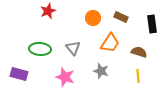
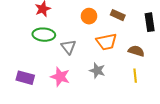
orange trapezoid: (110, 43) -> (106, 42), turned 45
green ellipse: (40, 49) -> (44, 35), moved
purple rectangle: (19, 74) -> (25, 78), moved

